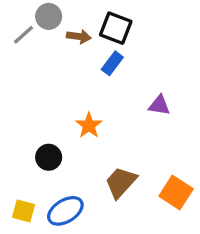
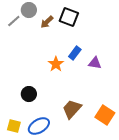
brown arrow: (79, 37) -> (47, 22), turned 128
blue rectangle: (112, 63) -> (75, 53), moved
orange star: (89, 125) -> (56, 64), moved

